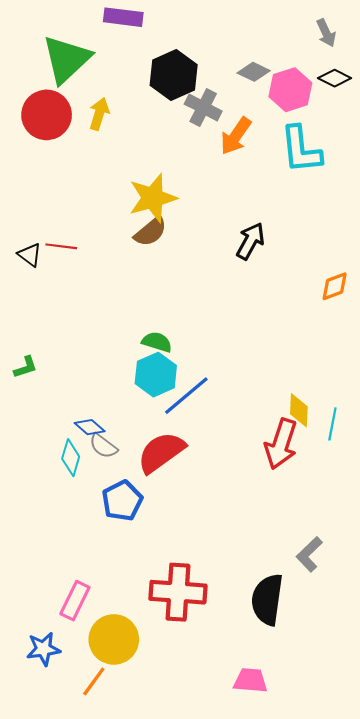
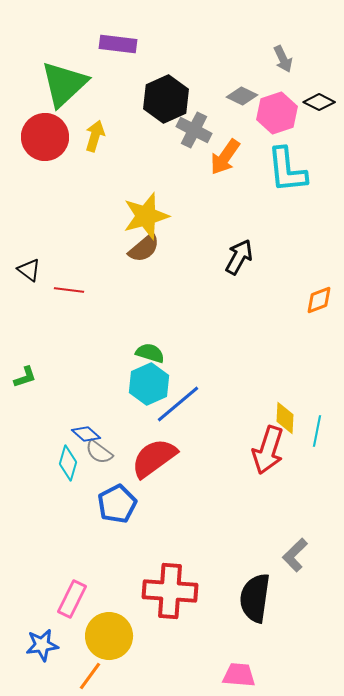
gray arrow: (326, 33) -> (283, 59), moved
red line: (61, 246) -> (69, 290), moved

